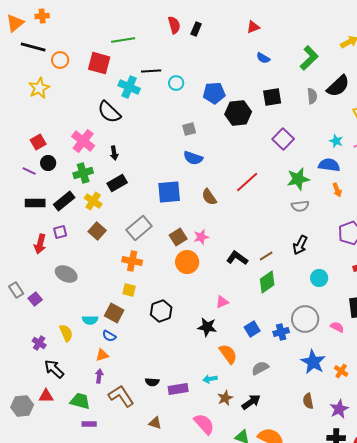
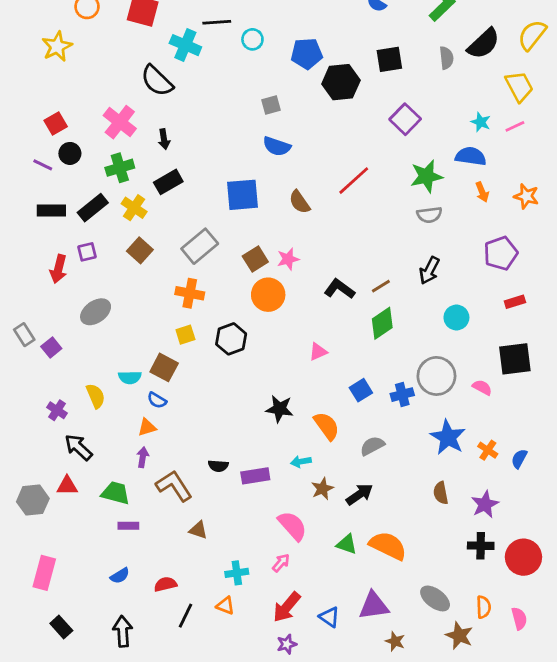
gray ellipse: (66, 274) -> (96, 312), turned -60
yellow square: (129, 290) -> (185, 335), turned -32
black hexagon: (161, 311) -> (231, 339), moved
black star: (207, 327) -> (280, 409), moved
brown triangle: (155, 423) -> (198, 530), moved

